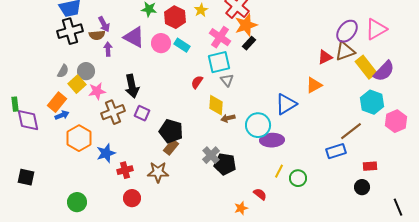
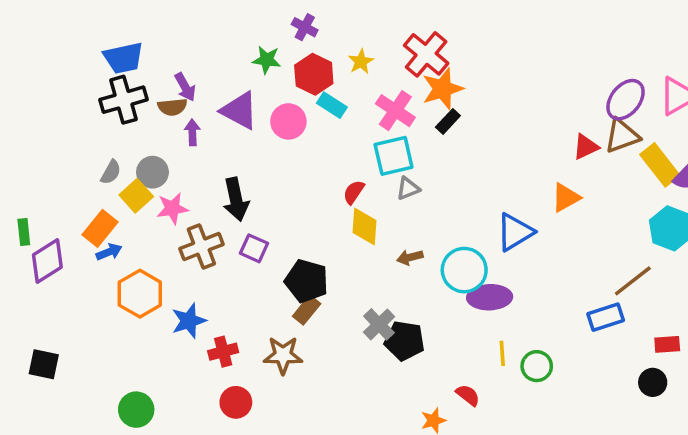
cyan rectangle: (182, 45) -> (332, 105), moved
gray triangle: (227, 80) -> (408, 188), turned 48
yellow diamond: (216, 105) -> (365, 227), moved
purple diamond: (28, 120) -> (47, 261), turned 70
yellow line: (279, 171) -> (502, 353), turned -32

